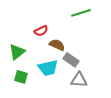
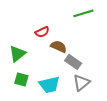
cyan trapezoid: (48, 68) -> (49, 85), moved
gray triangle: (79, 80) -> (81, 83), turned -42

